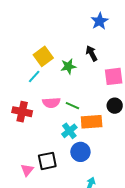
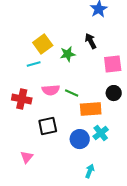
cyan line: (34, 76) -> (34, 64), turned 32
cyan cross: (69, 131) -> (101, 133), moved
black square: (47, 161) -> (48, 126), moved

